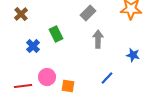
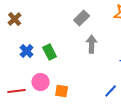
green rectangle: (56, 34) -> (50, 52), moved
blue line: (107, 78) -> (111, 91), moved

